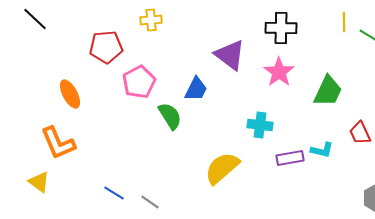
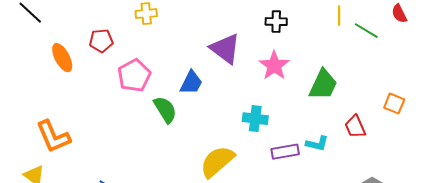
black cross: (281, 28) -> (276, 22), size x0.7
red pentagon: (106, 47) -> (101, 41), size x0.7
orange ellipse: (70, 94) -> (62, 58), moved

